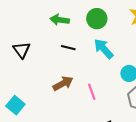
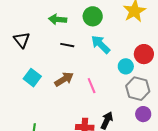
black triangle: (22, 50) -> (22, 40), moved
cyan square: (15, 105) -> (32, 78), moved

